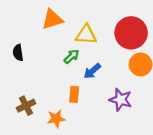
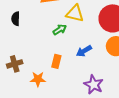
blue arrow: (92, 71) -> (84, 51), moved
purple star: (121, 100) -> (94, 85), moved

